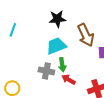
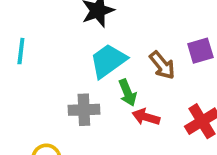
brown arrow: (86, 35) -> (162, 65), moved, size x0.7
gray cross: (46, 71) -> (84, 110), moved

